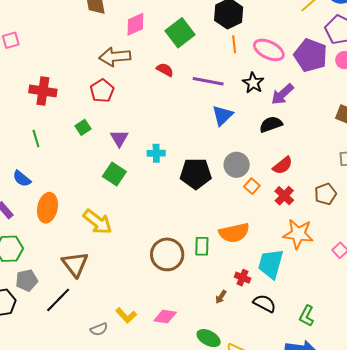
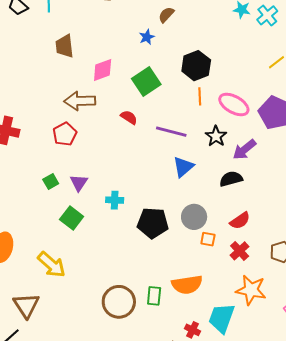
green square: (83, 127) -> (51, 182), moved
orange square: (252, 186) -> (208, 239), turned -35

